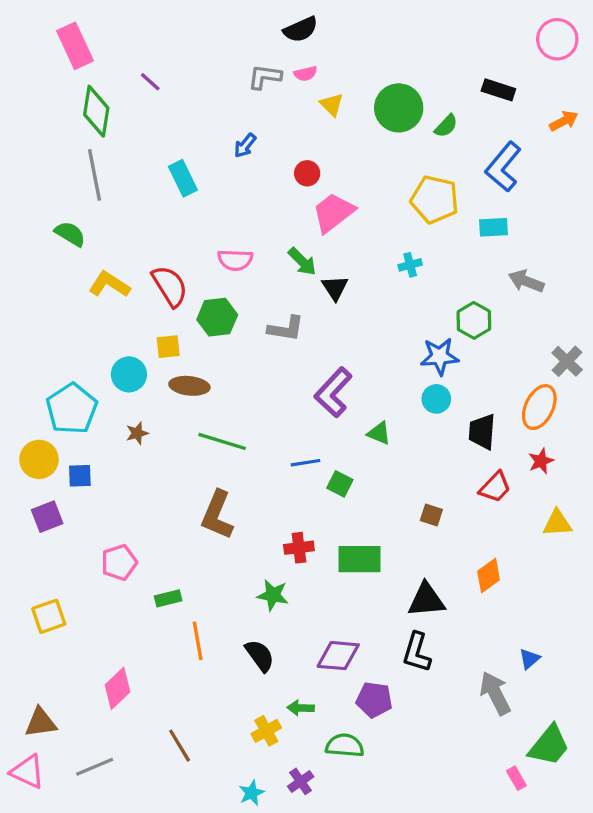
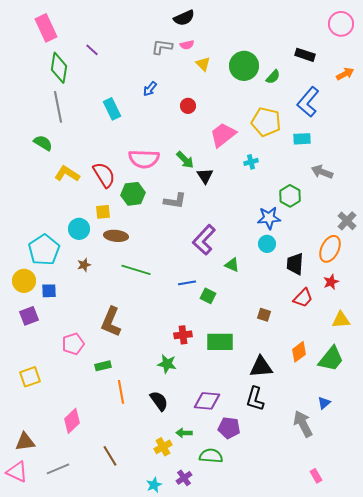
pink trapezoid: (333, 213) -> (223, 135), moved
pink semicircle: (235, 260) -> (144, 159), size x1.4
brown L-shape: (217, 515) -> (111, 322), moved
green trapezoid: (549, 746) -> (331, 359), moved

